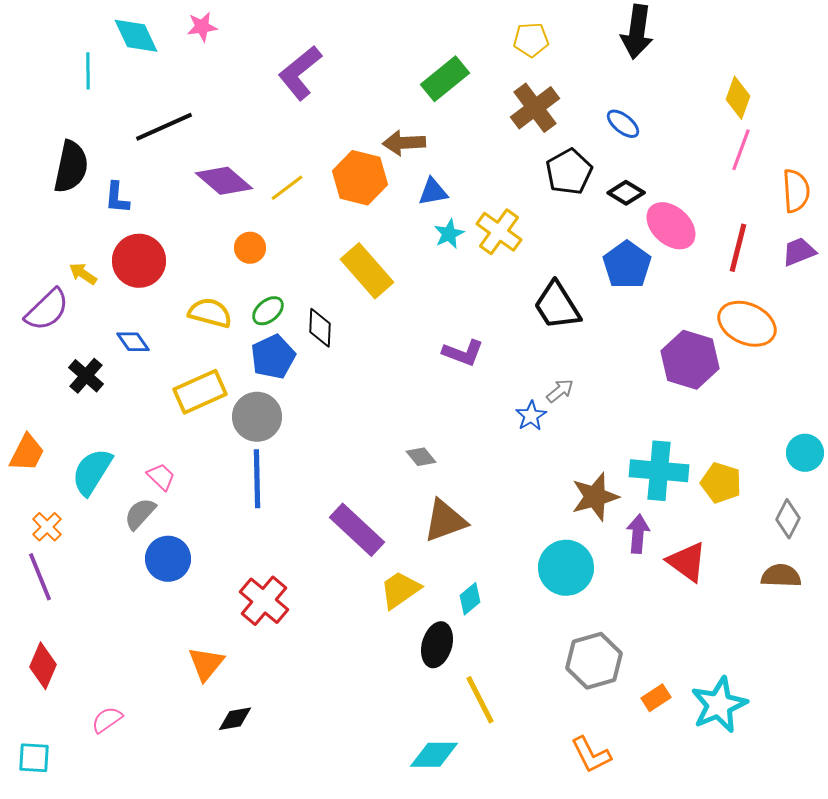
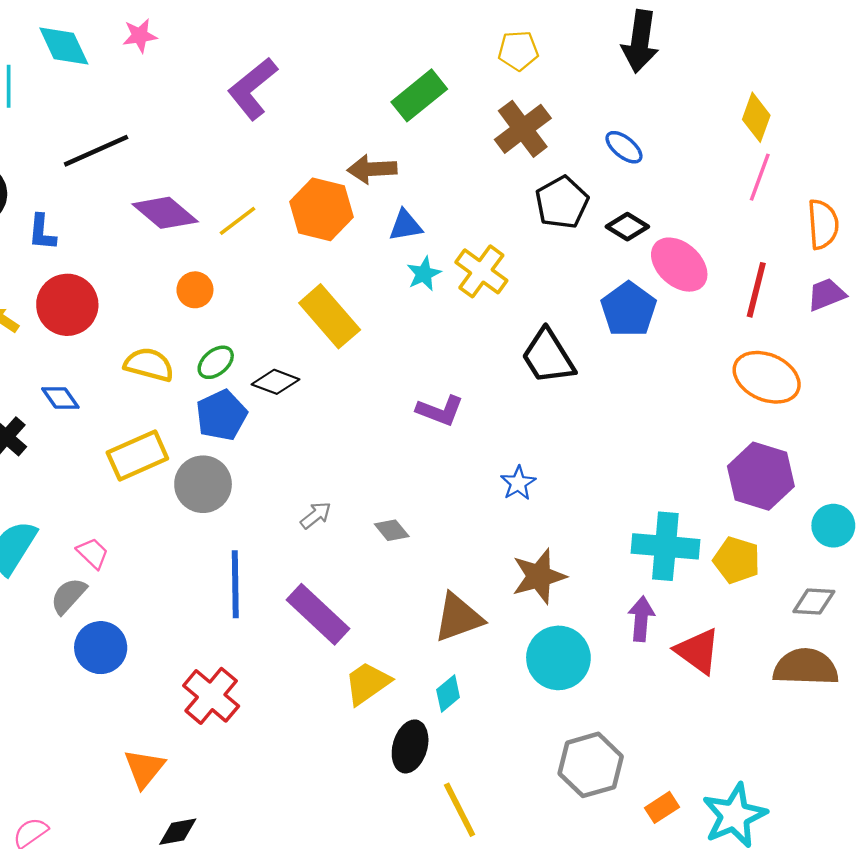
black diamond: (320, 328) -> (275, 382), turned -72
purple hexagon: (690, 360) -> (761, 476), moved
gray arrow: (560, 391) -> (316, 515), moved
blue line: (257, 479) -> (235, 584), moved
brown star: (595, 497) -> (539, 576), moved
gray diamond: (788, 519) -> (814, 602), turned 66
brown triangle: (445, 521) -> (458, 618), moved
brown semicircle: (781, 576) -> (806, 667), size x1.4

